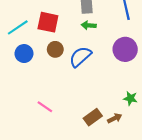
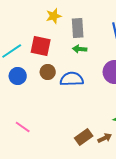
blue semicircle: (80, 57) -> (72, 79), turned 40
pink line: (45, 107) -> (23, 127), moved

